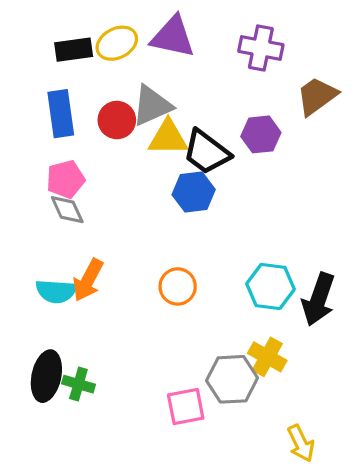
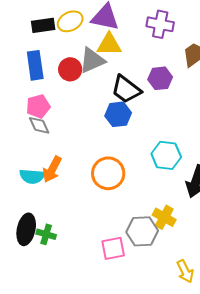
yellow triangle: (168, 138) -> (109, 44), moved
orange circle: (178, 286) -> (108, 173), size x1.4
cyan hexagon: (270, 286) -> (166, 155), moved

